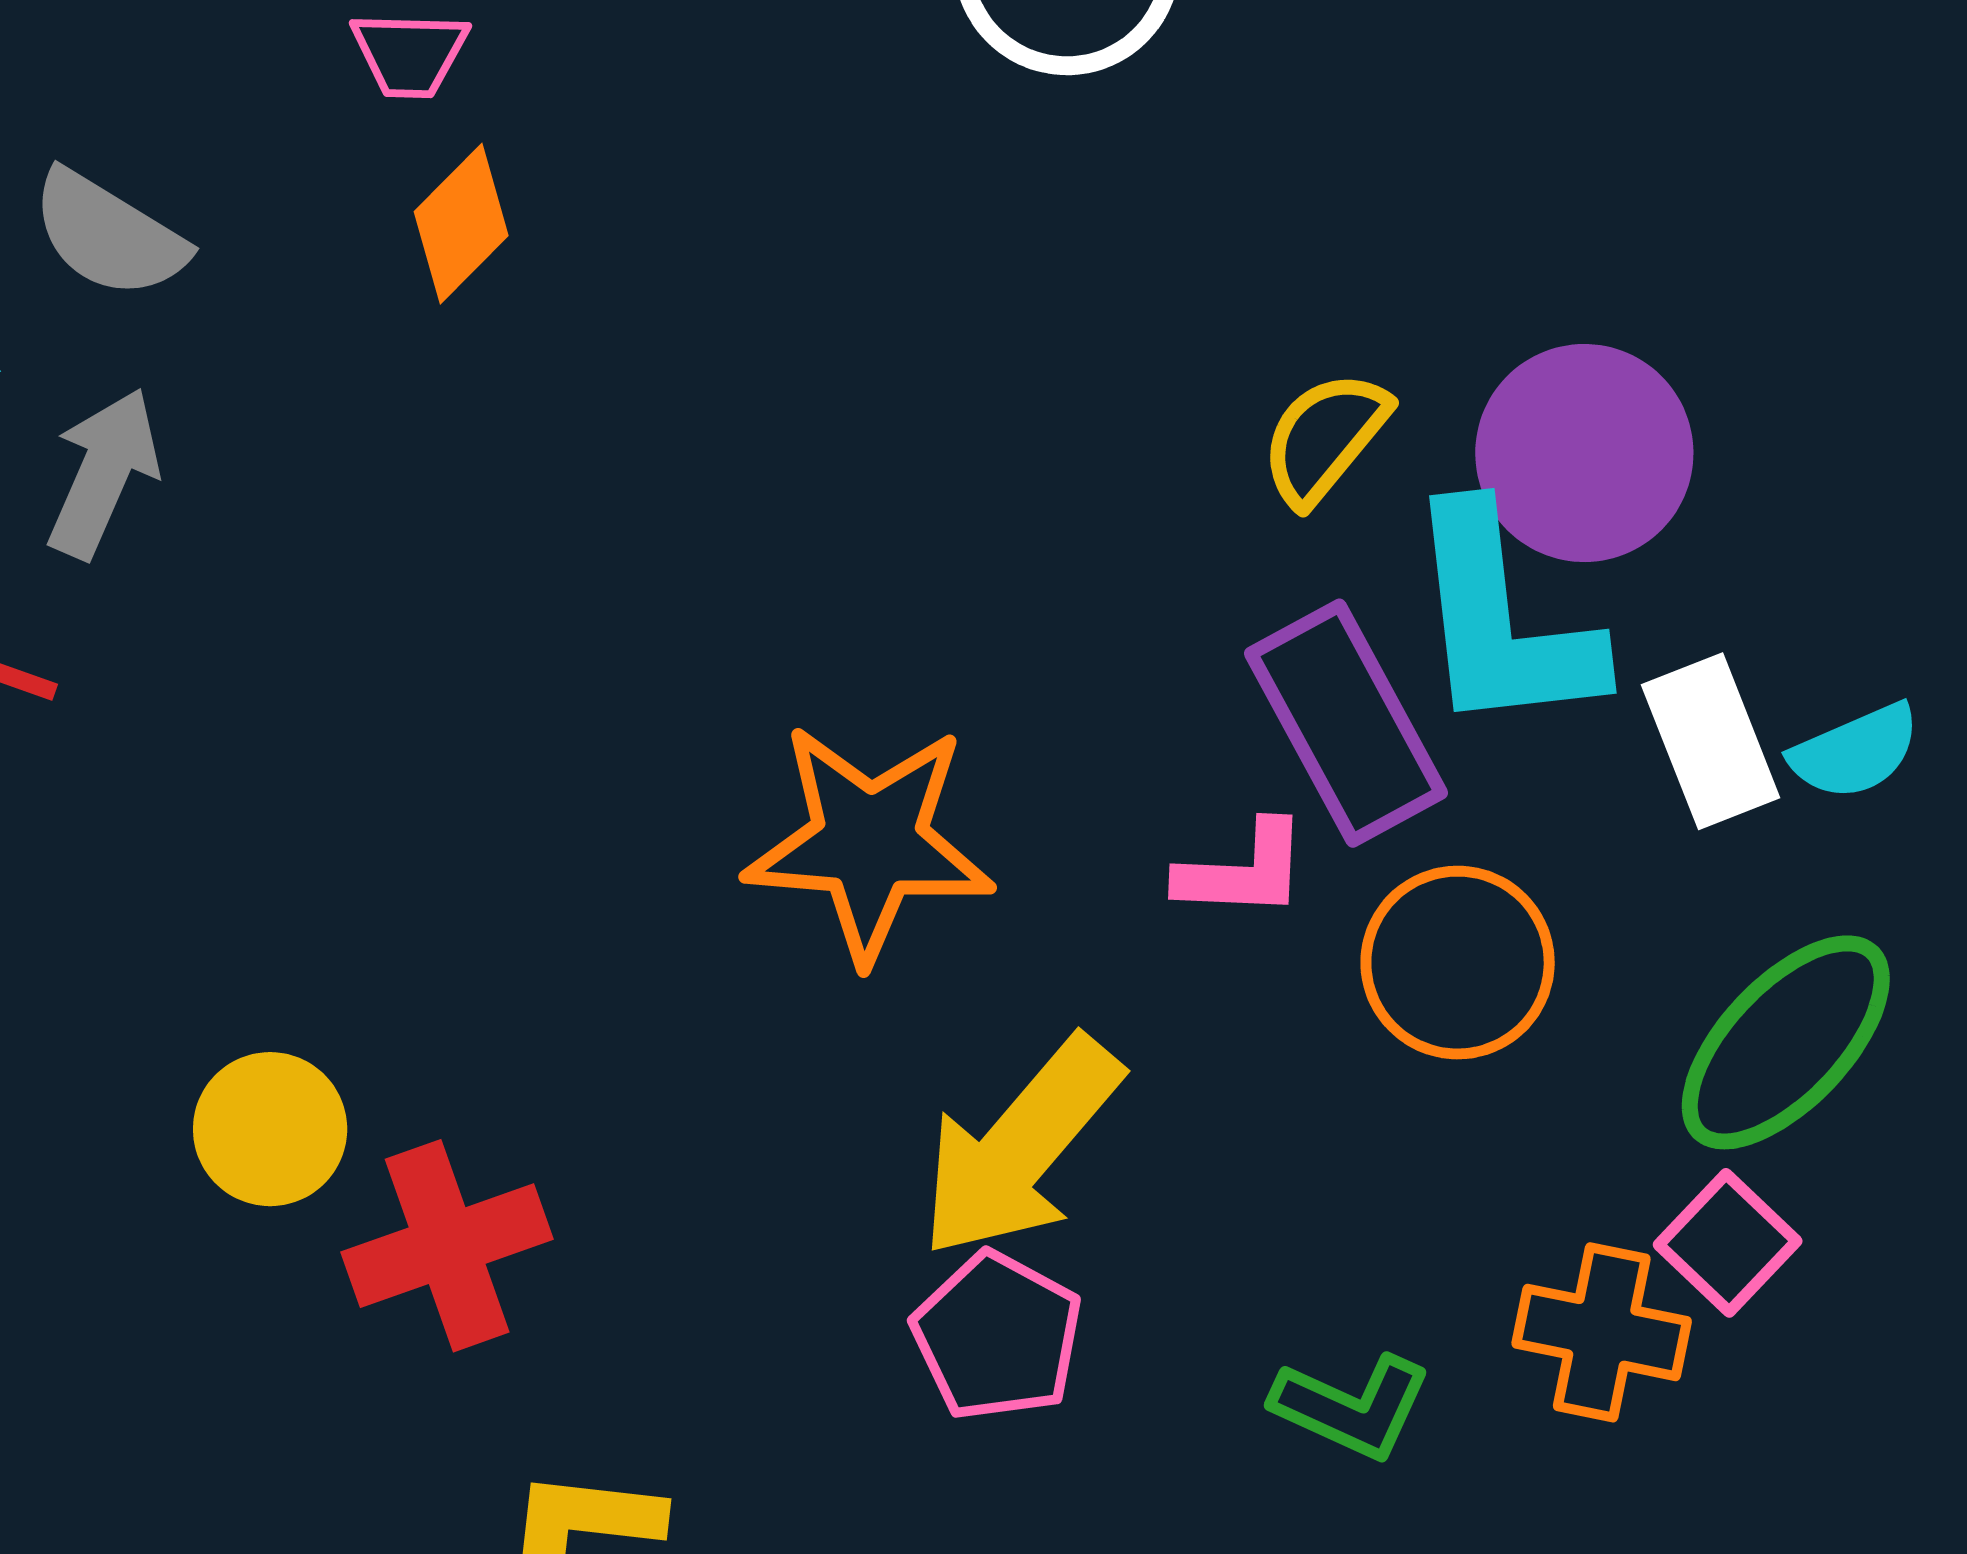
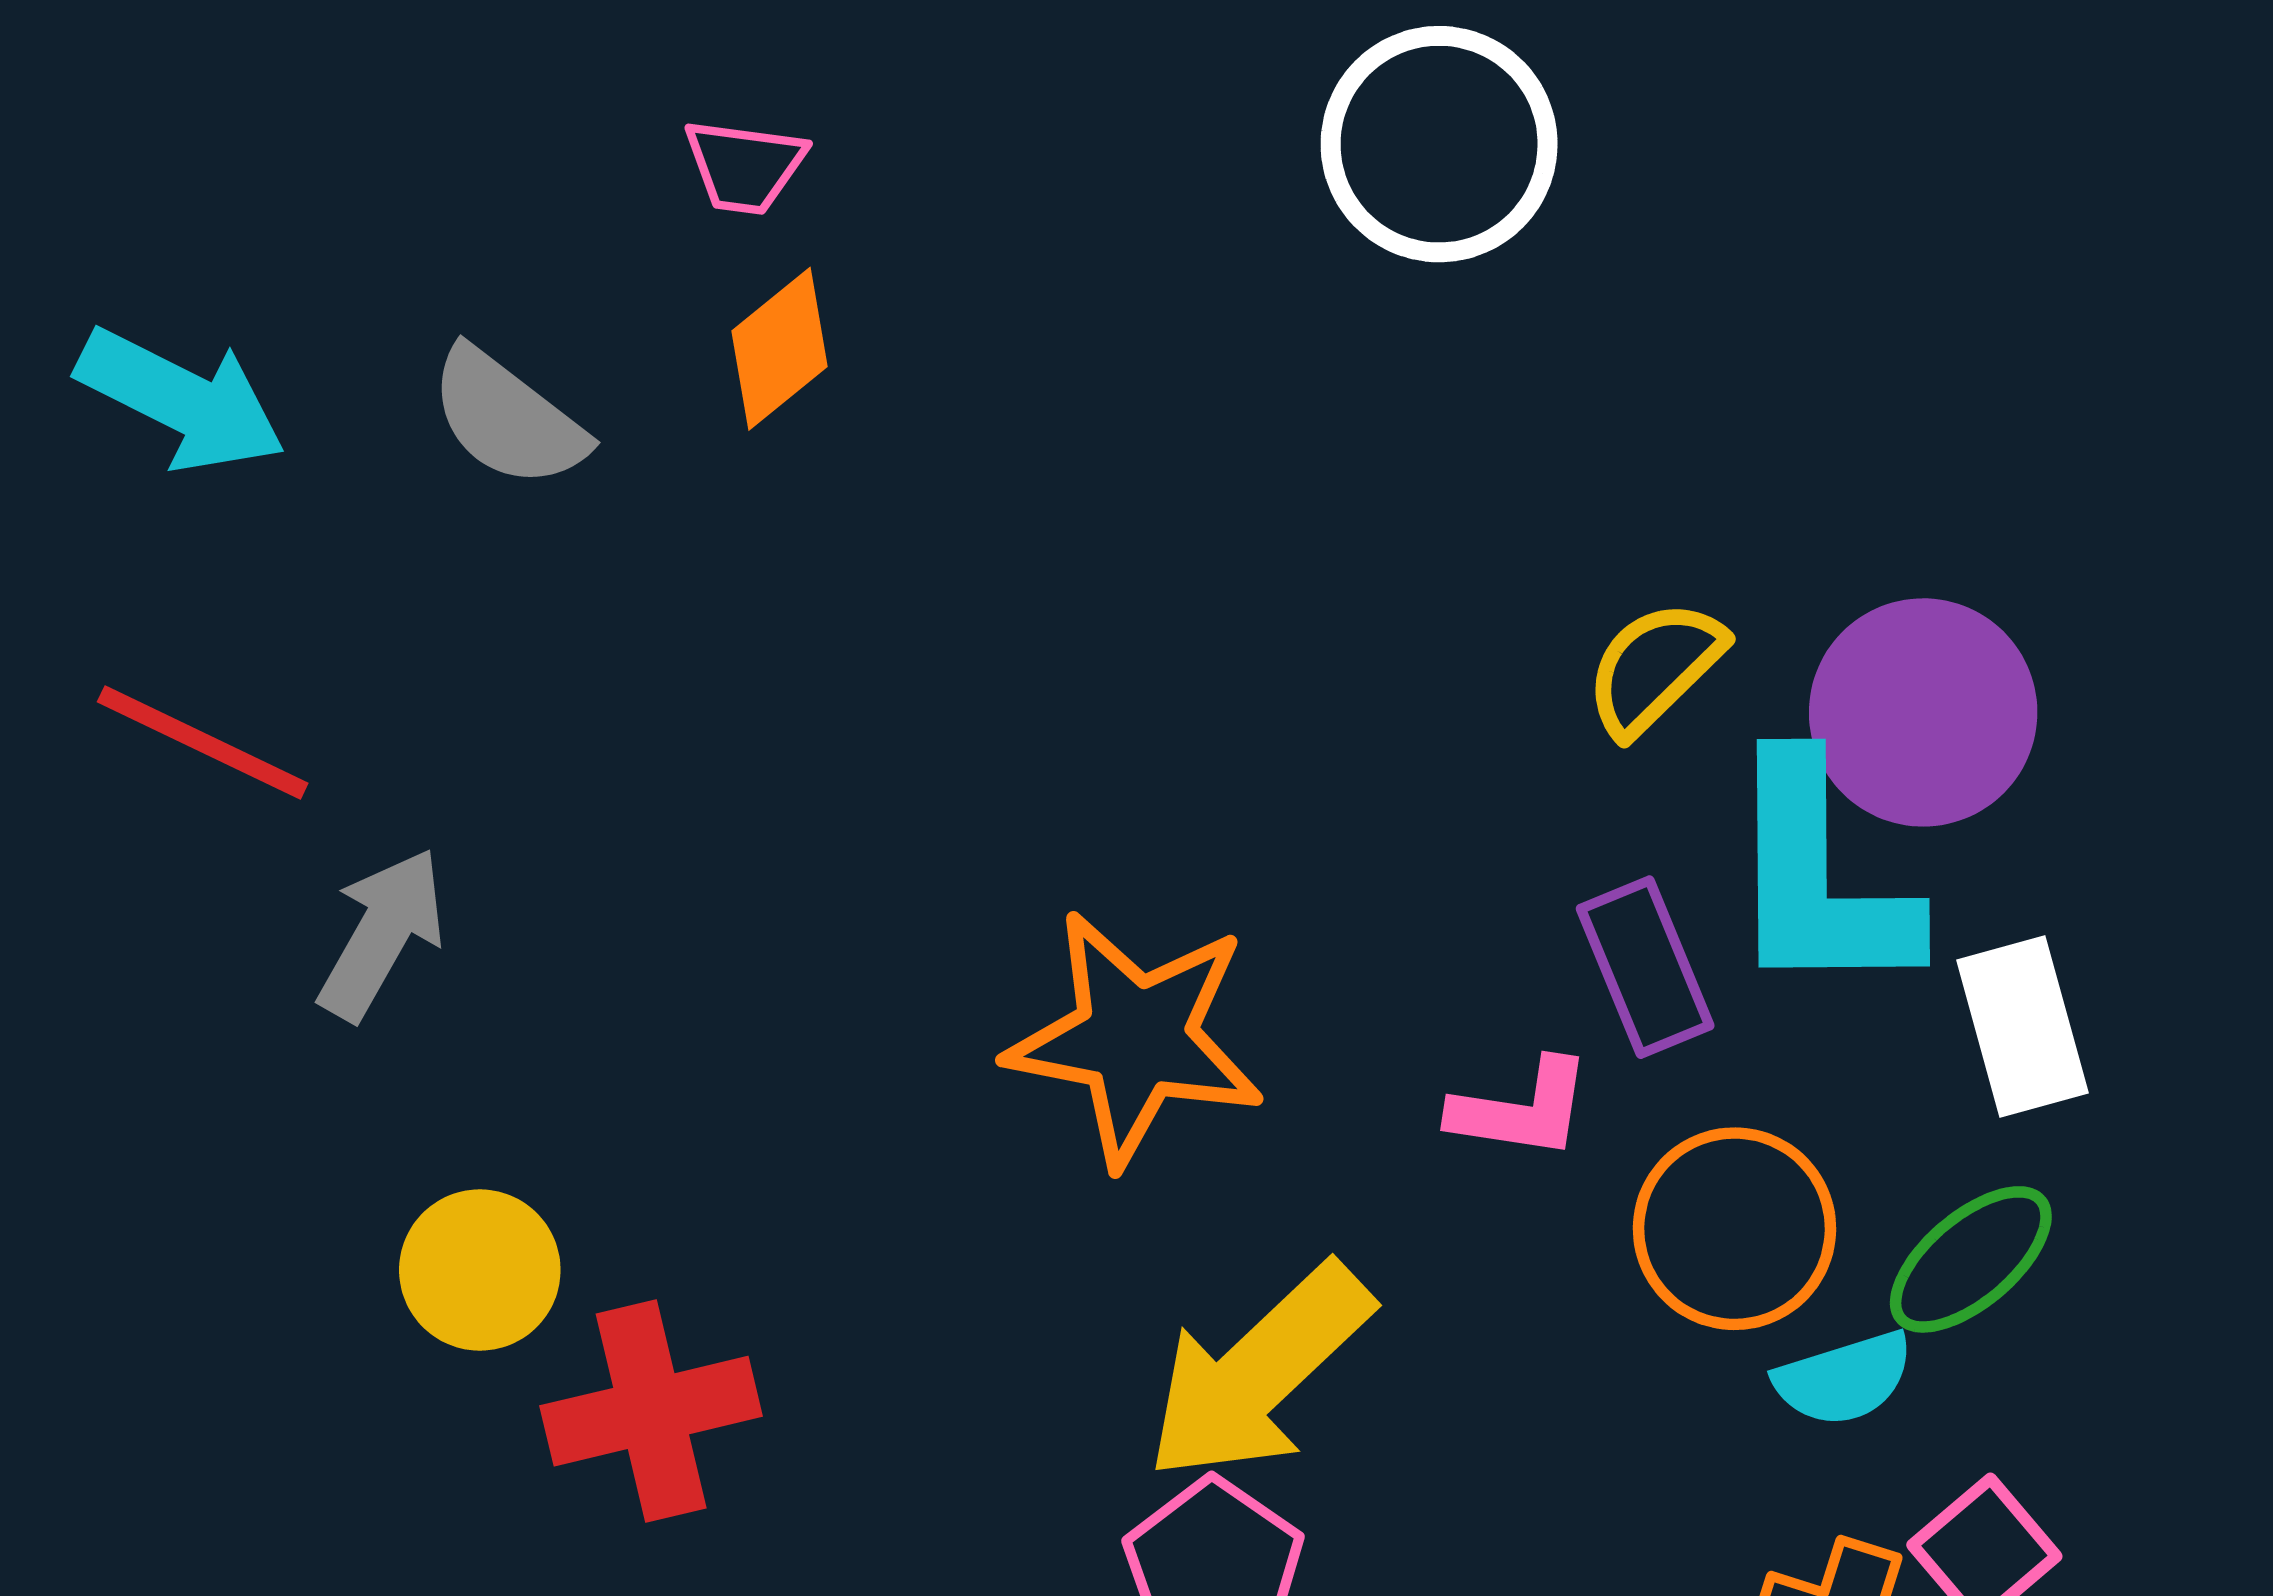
gray semicircle: (109, 234) -> (508, 418), moved
gray arrow: (103, 473) -> (382, 934), moved
purple rectangle: (1346, 723) -> (1645, 967), size x0.7
cyan semicircle: (1855, 751) -> (1844, 1379), moved
green ellipse: (1786, 1042) -> (1971, 1259), moved, size x0.7

